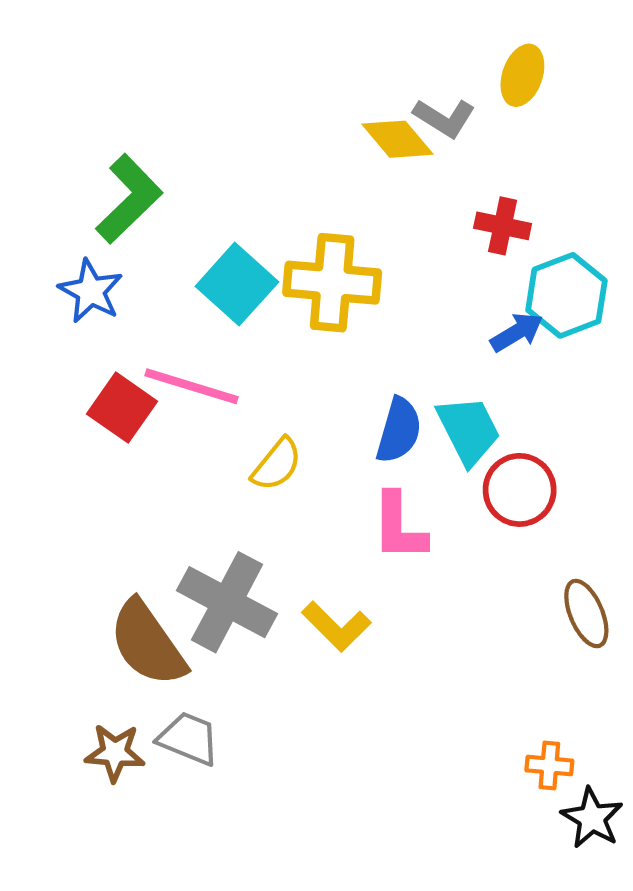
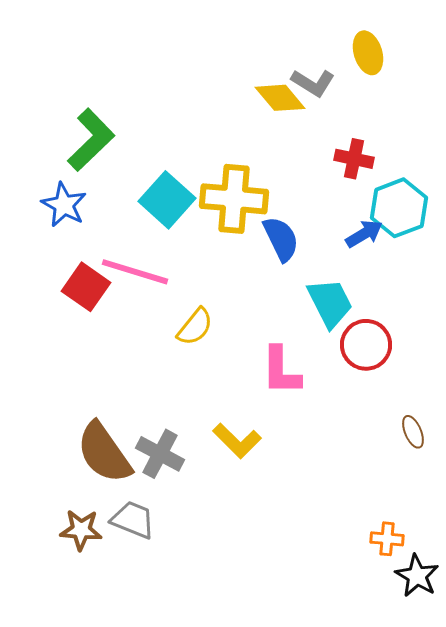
yellow ellipse: (522, 75) -> (368, 53), turned -36
blue semicircle: (399, 430) -> (281, 239), moved, turned -42
gray cross: (227, 602) -> (160, 454), moved, size x0.7
brown ellipse: (586, 614) -> (413, 432), size x0.7

